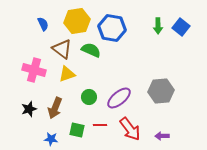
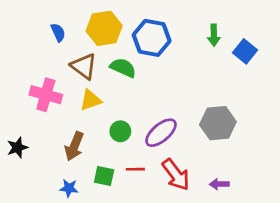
blue square: (181, 27) -> (245, 51), moved
black star: (29, 109) -> (17, 148), moved

